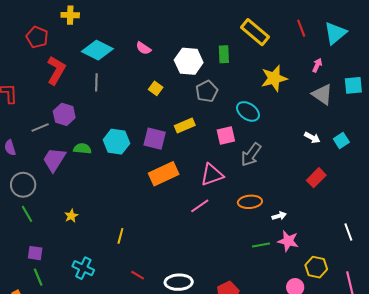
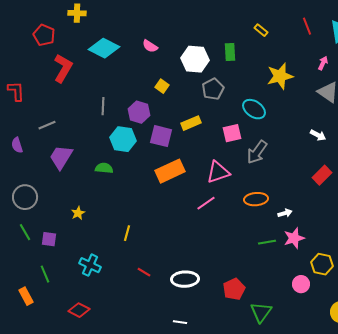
yellow rectangle: (255, 32) -> (261, 30), size x0.5
gray line: (96, 82) -> (103, 106), moved
purple hexagon: (64, 114) -> (139, 112), moved
green semicircle: (82, 149) -> (104, 168), moved
gray circle: (23, 185) -> (25, 197), moved
green line: (27, 214) -> (25, 232), moved
pink star: (288, 241) -> (294, 238), turned -30
purple square: (35, 253) -> (49, 239), moved

